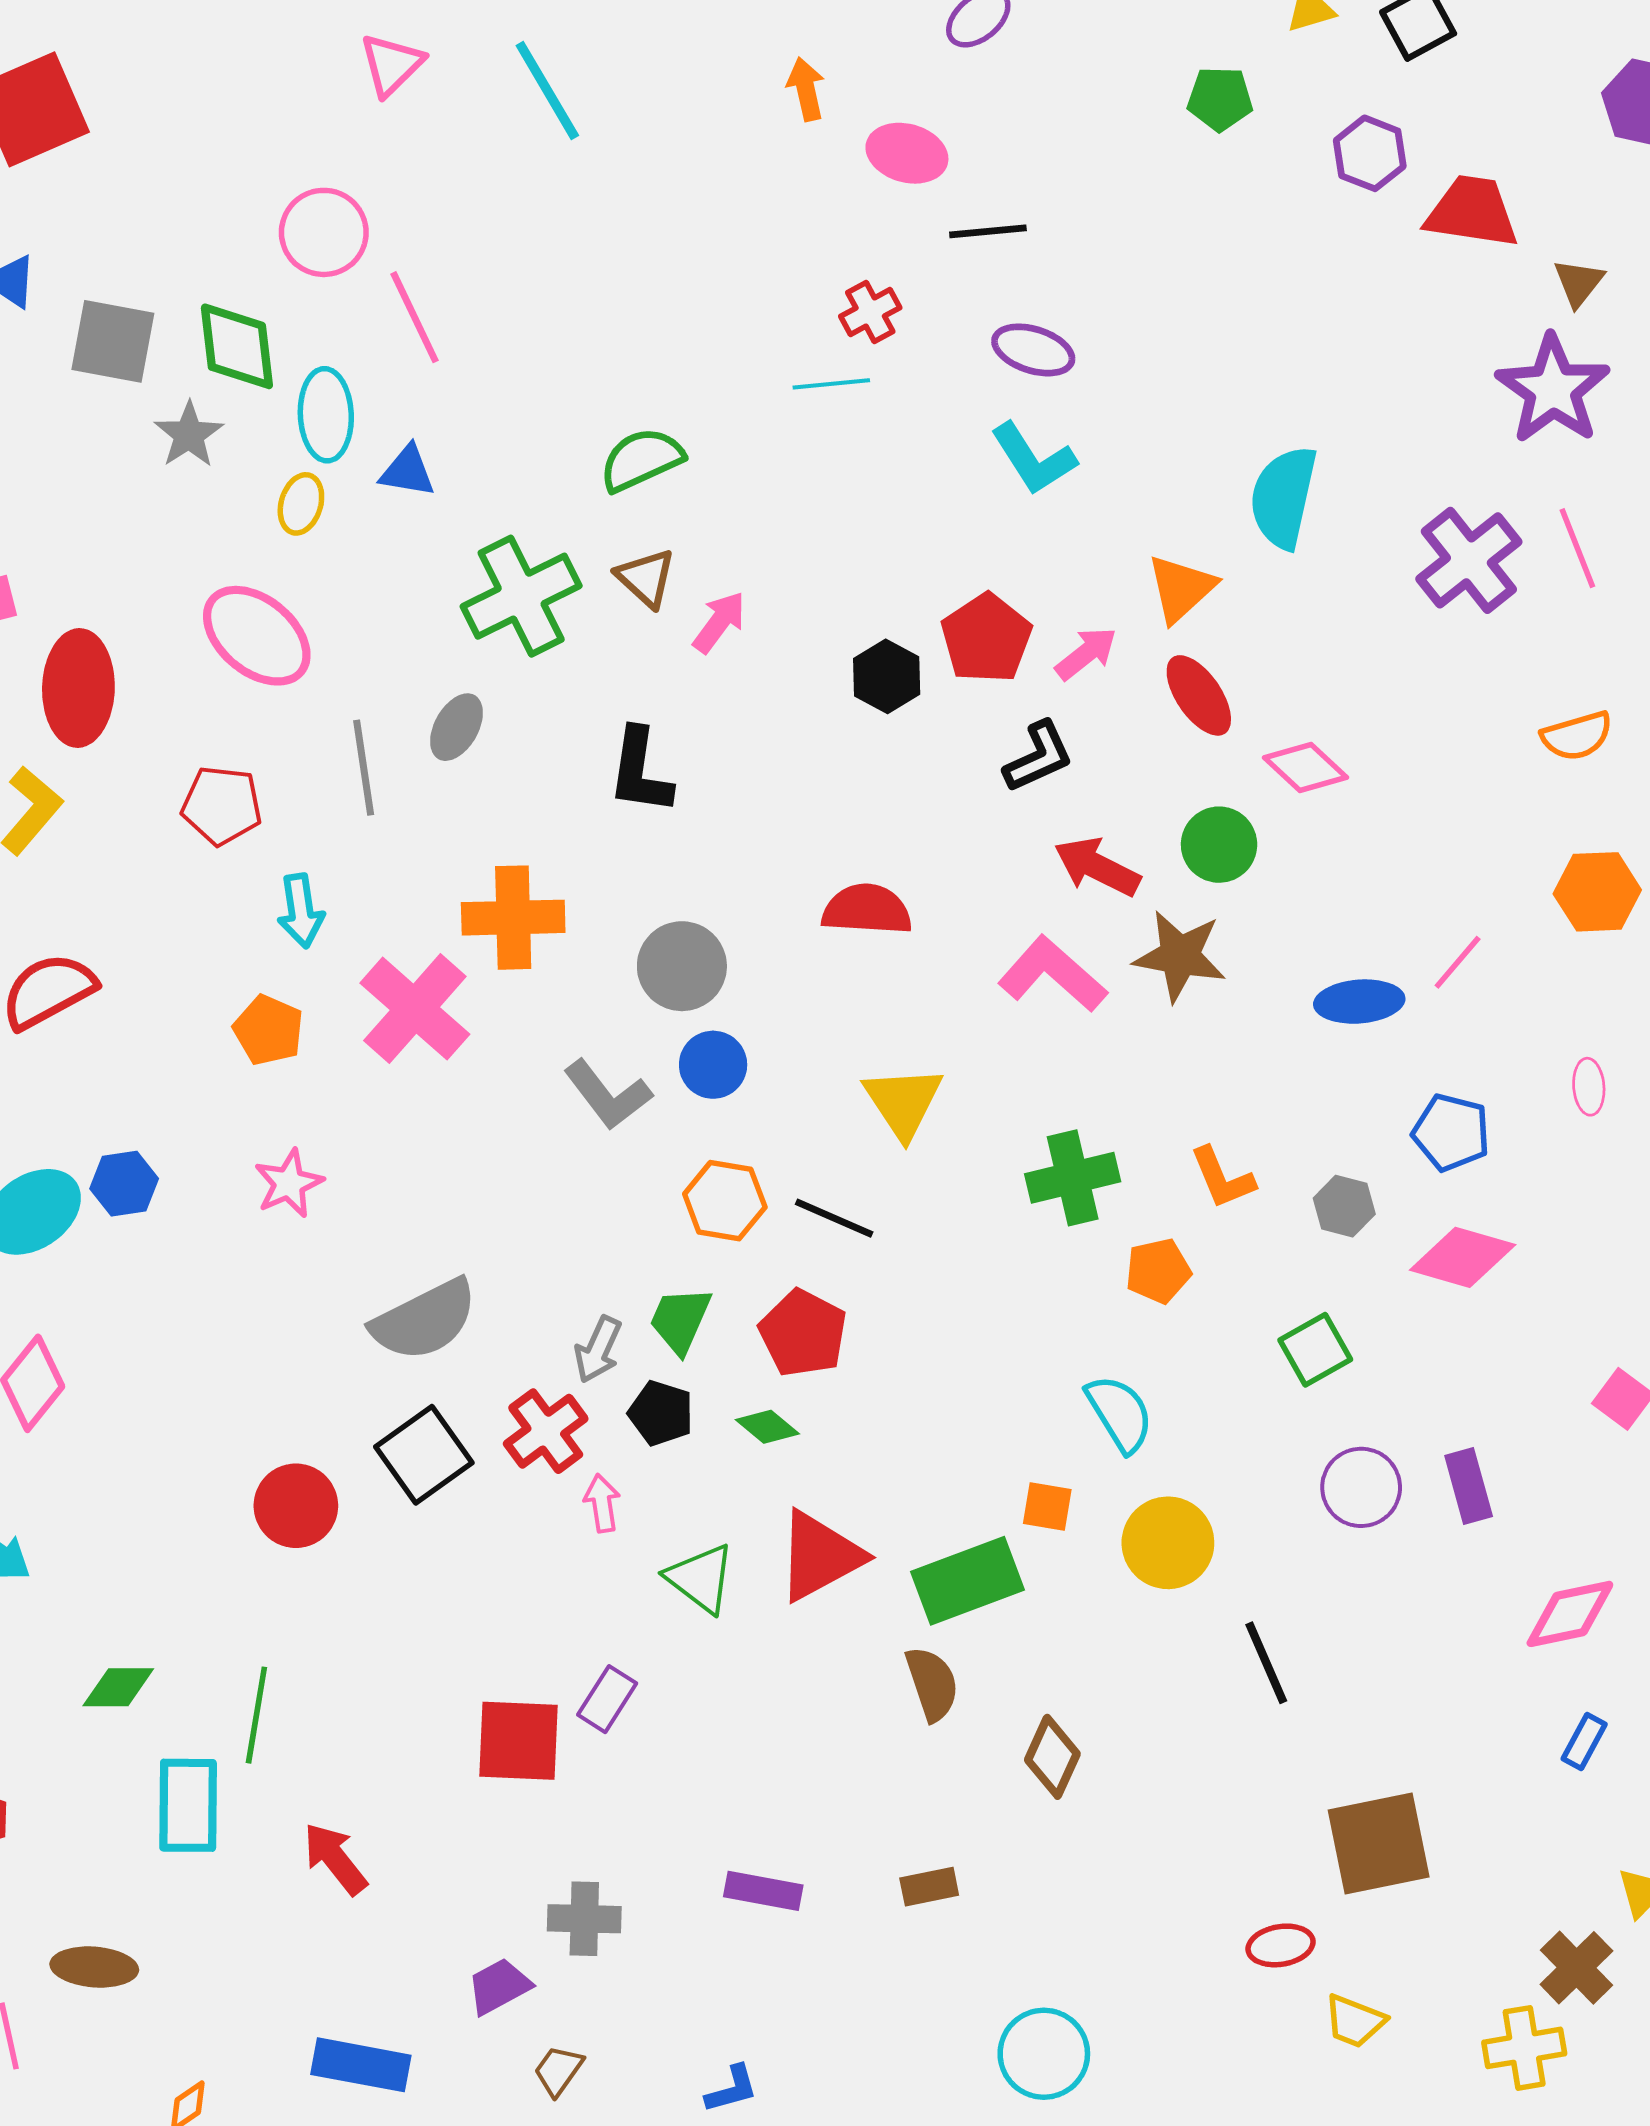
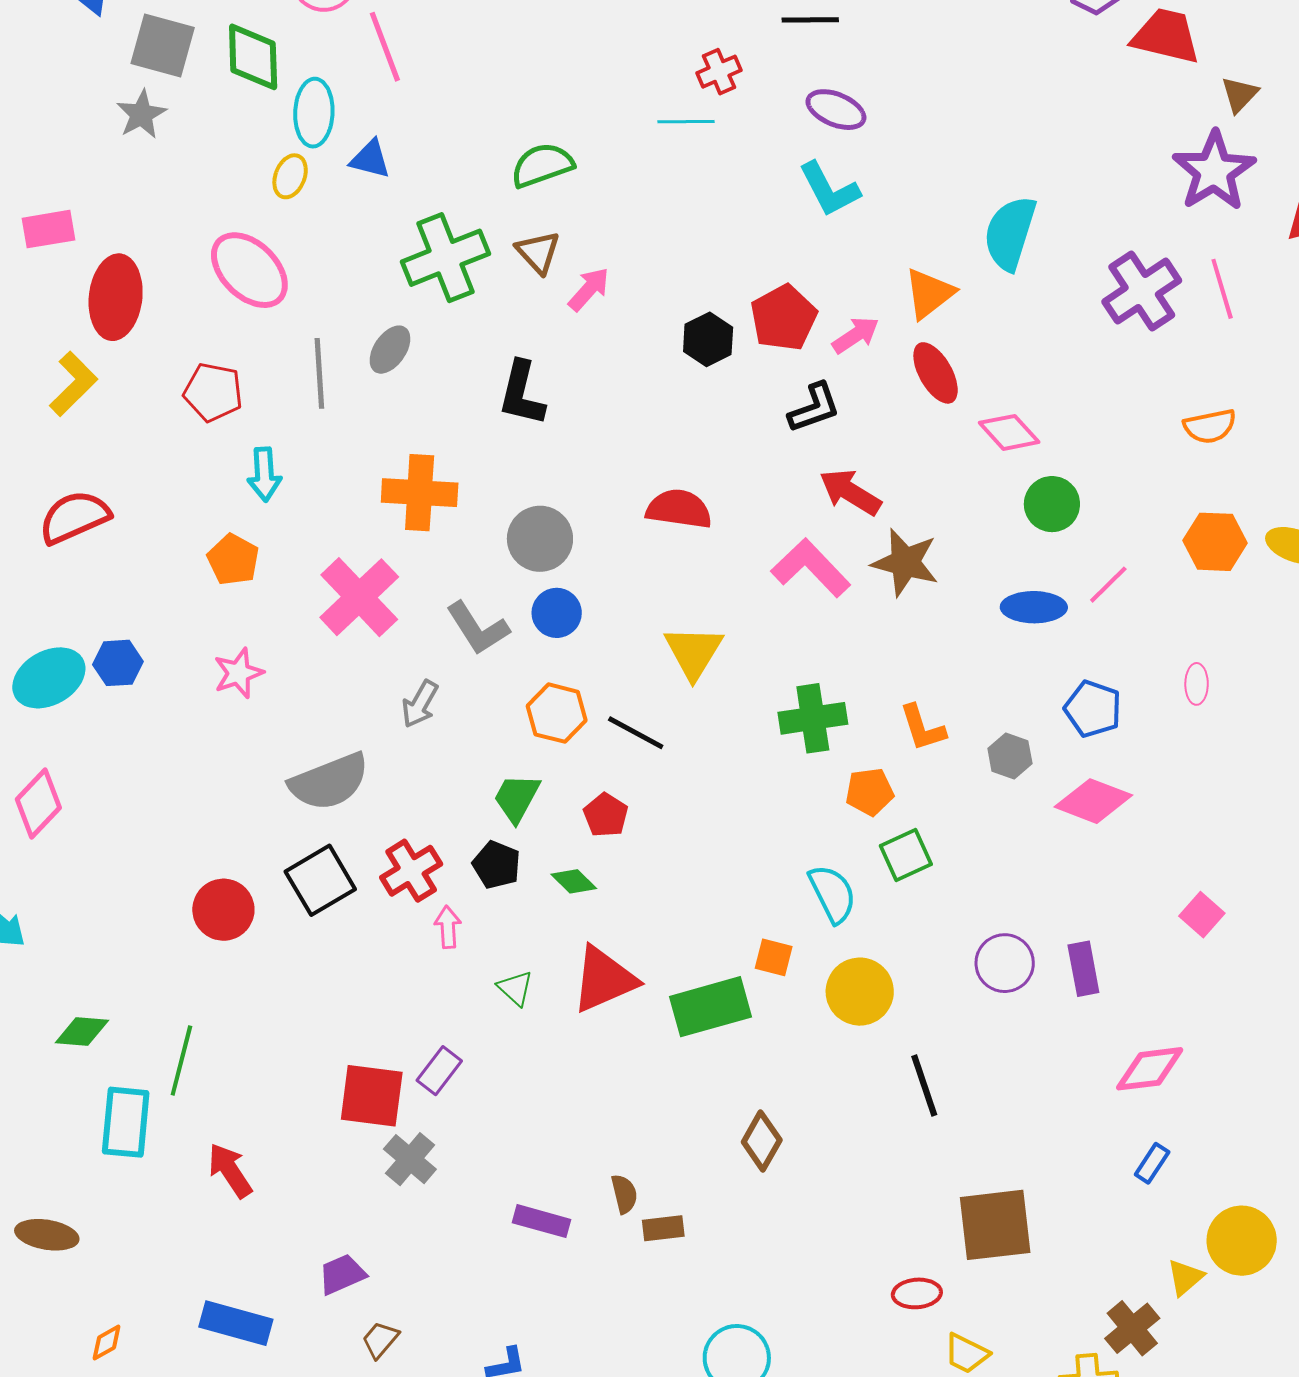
gray star: (189, 435) -> (141, 114), moved
green circle: (1219, 845) -> (1052, 504), moved
pink cross: (415, 1009) -> (359, 597), moved
red pentagon: (803, 1333) -> (606, 815), size x0.7
gray arrow: (598, 1349) -> (420, 704), moved
green square: (1315, 1350) -> (906, 855), moved
green triangle: (701, 1578) -> (515, 988), size x0.7
brown semicircle: (932, 1684) -> (624, 1194), moved, size x0.7
gray cross: (584, 1919) -> (410, 1159), moved, turned 34

